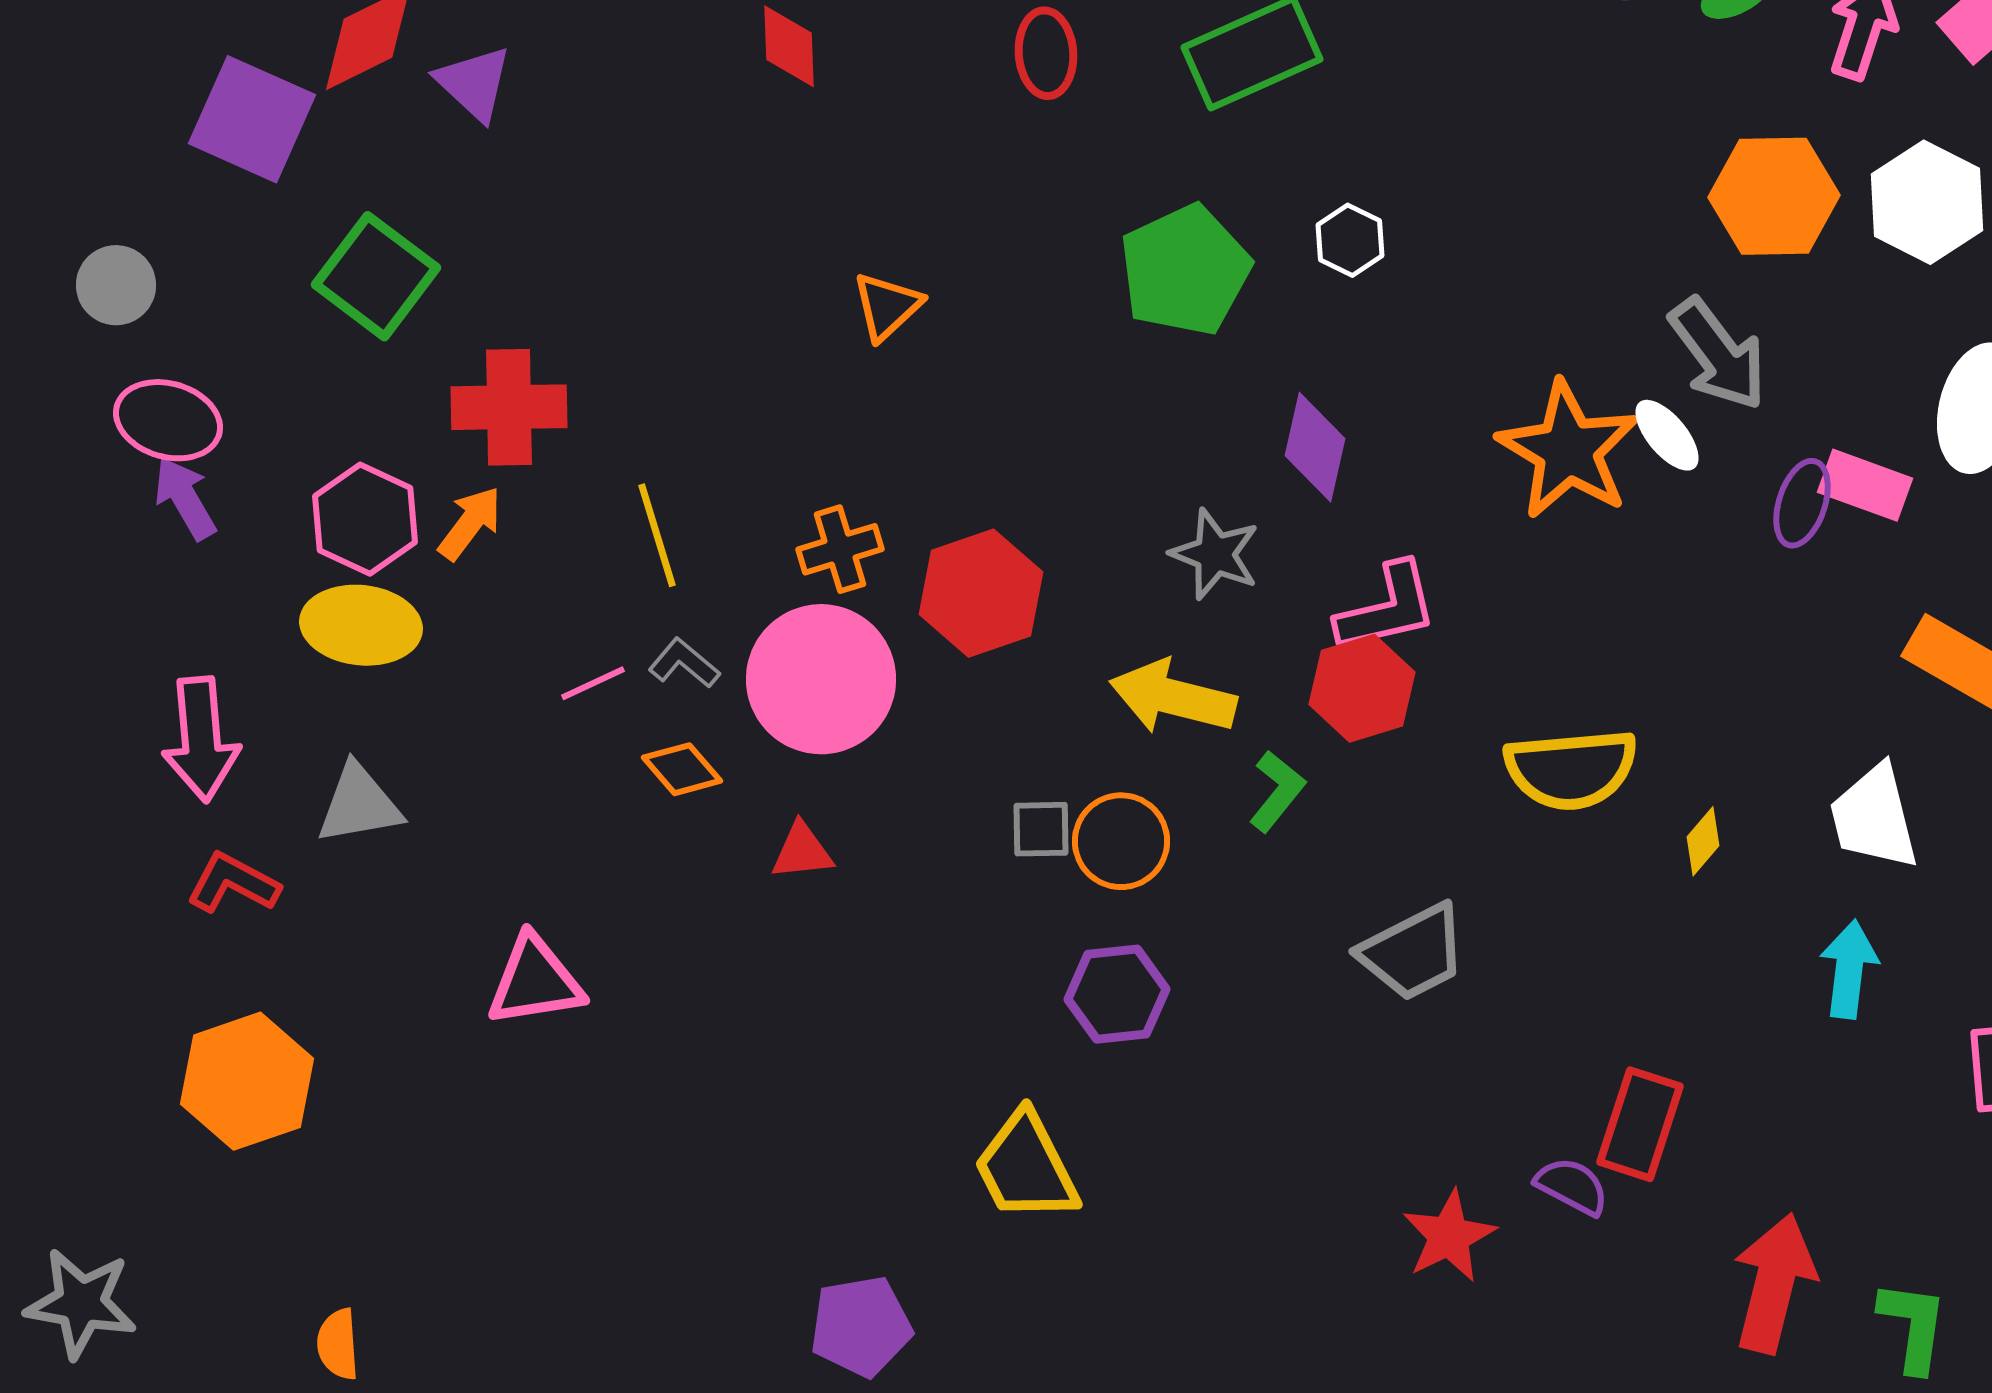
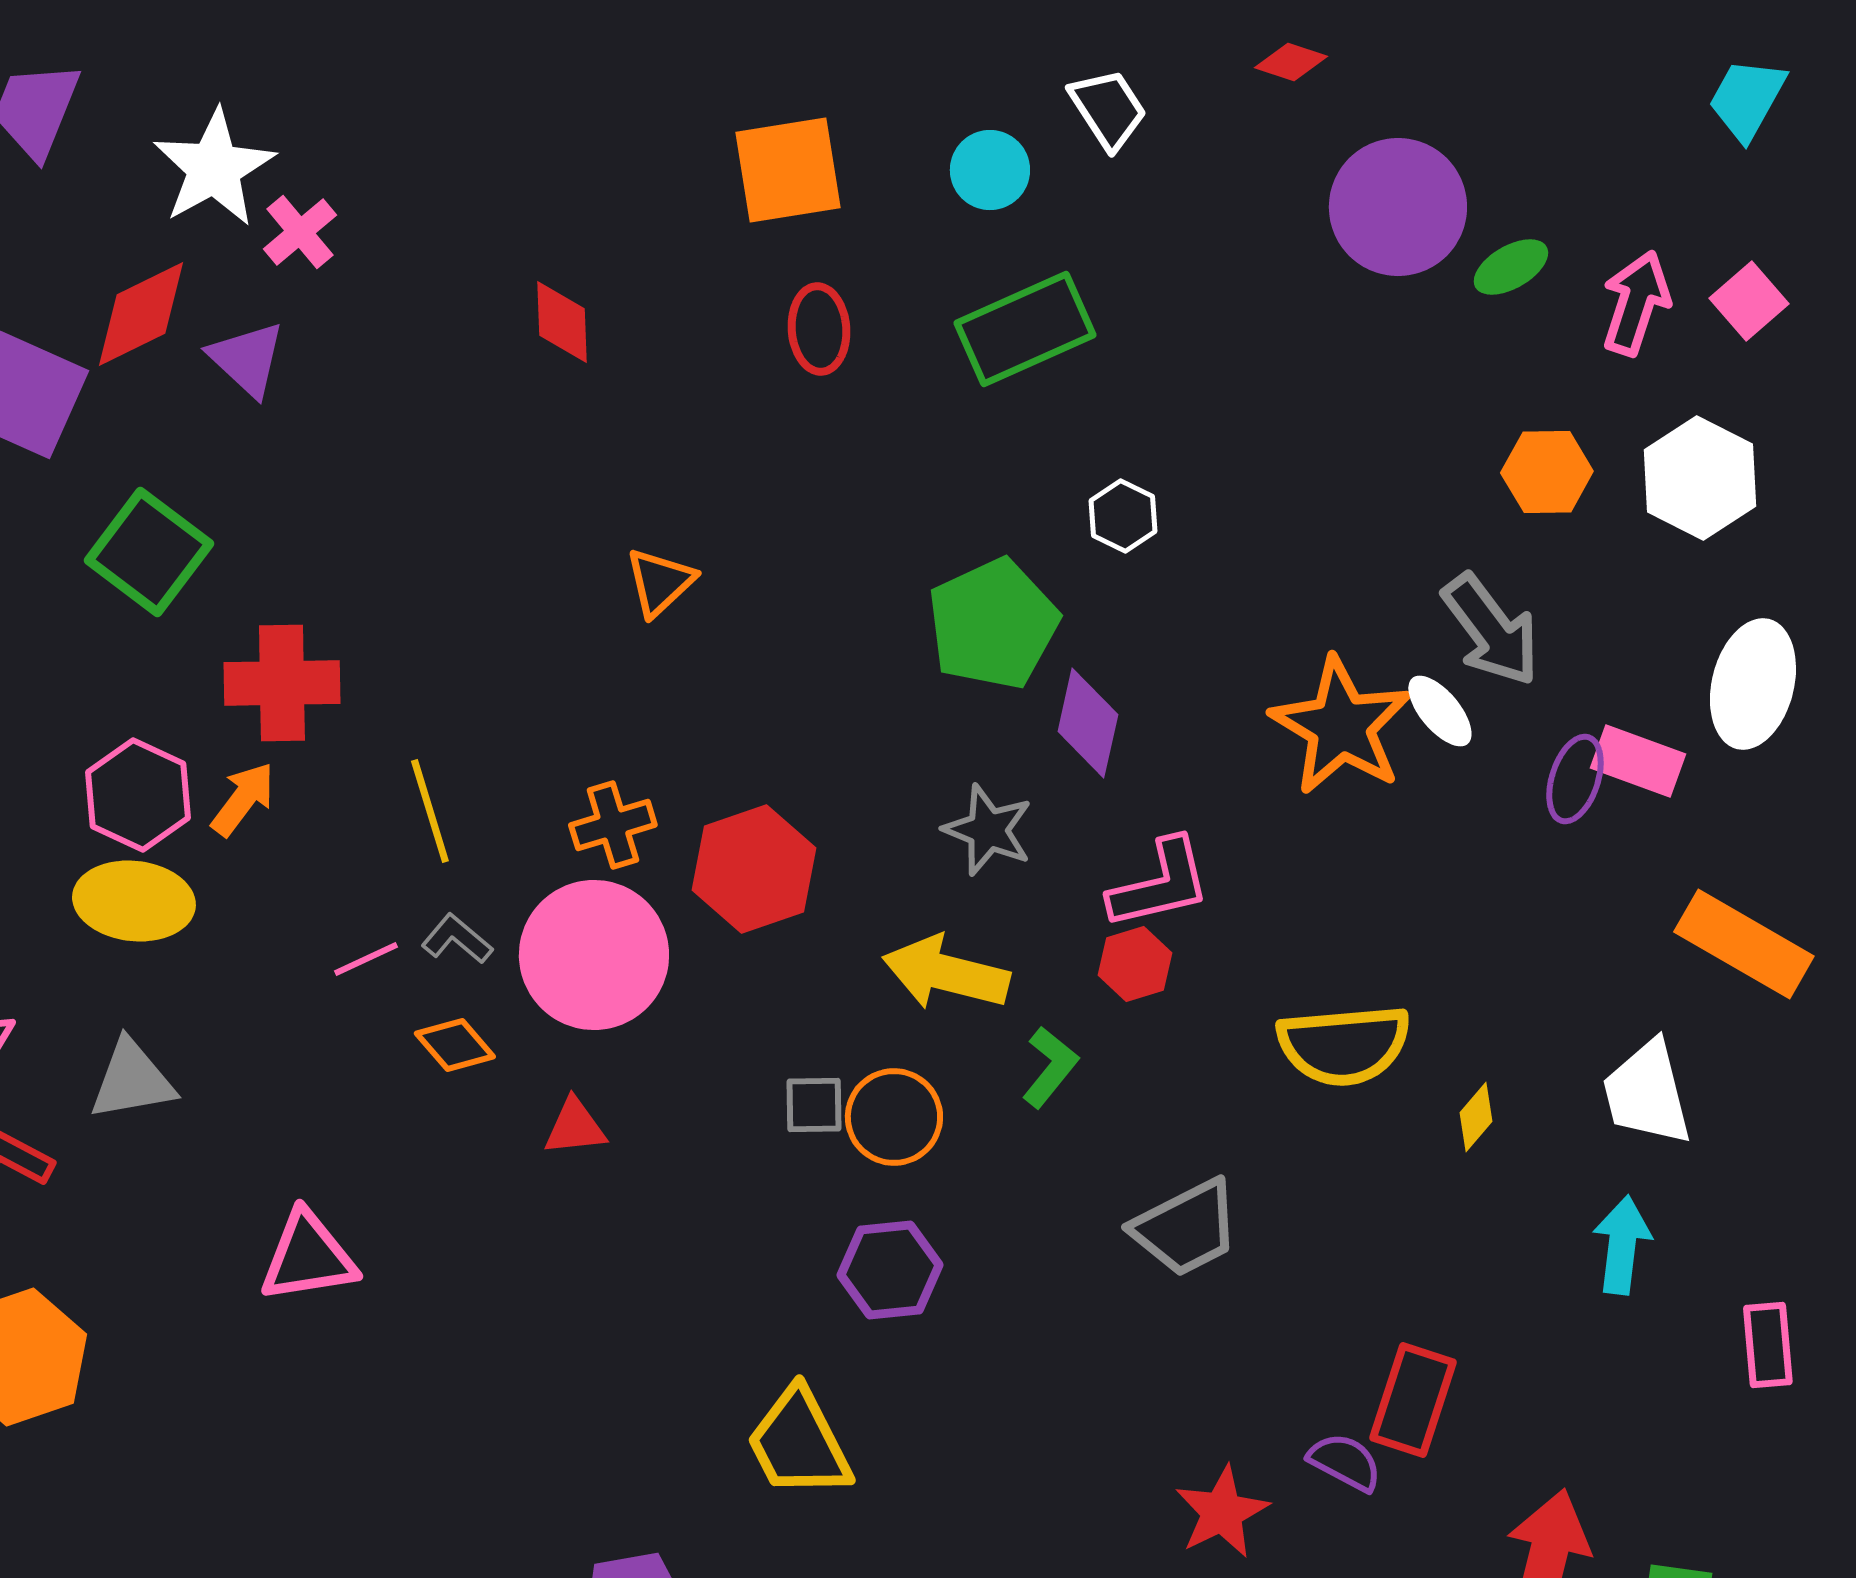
orange hexagon: (1774, 196) -> (1547, 472), size x0.7
green pentagon: (1185, 270) -> (993, 624), moved
red hexagon: (1362, 688) -> (1135, 964), size x0.7

